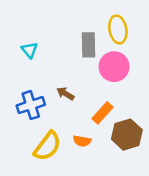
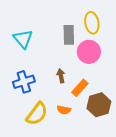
cyan triangle: (29, 50) -> (23, 39), size x1.5
brown arrow: (65, 94) -> (61, 76), moved, turned 48

